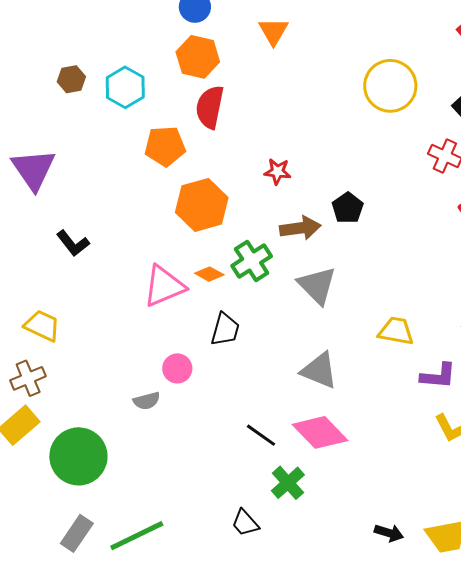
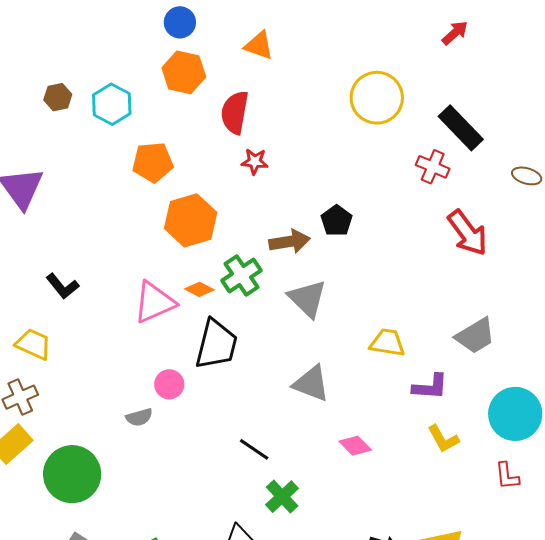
orange triangle: (273, 31) -> (259, 45), turned -40
red semicircle: (210, 107) -> (235, 112), moved
red star: (277, 172) -> (255, 161), moved
black L-shape: (73, 243) -> (62, 286), moved
black trapezoid: (225, 329) -> (216, 344), size x1.5
pink diamond: (320, 432) -> (355, 446), moved, size x0.6

